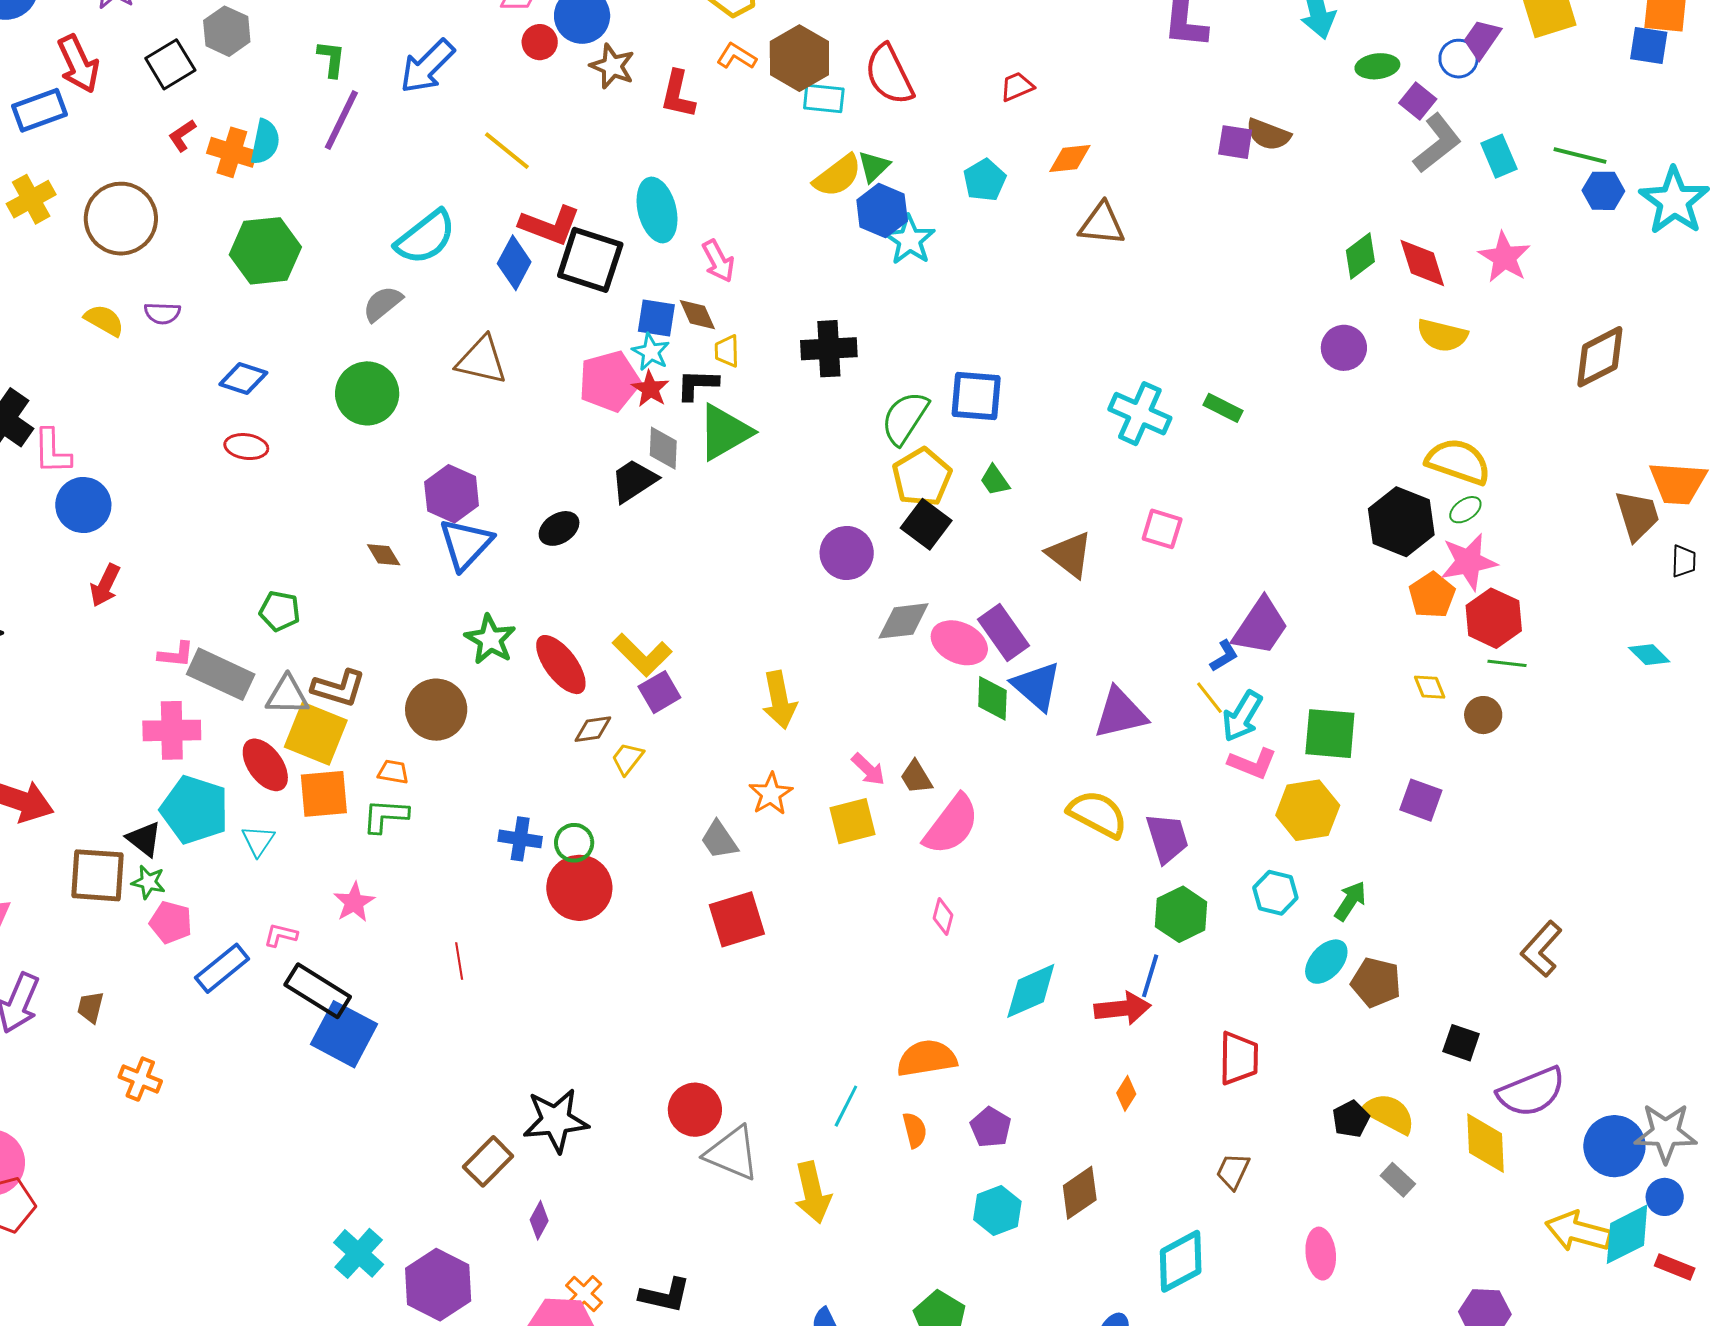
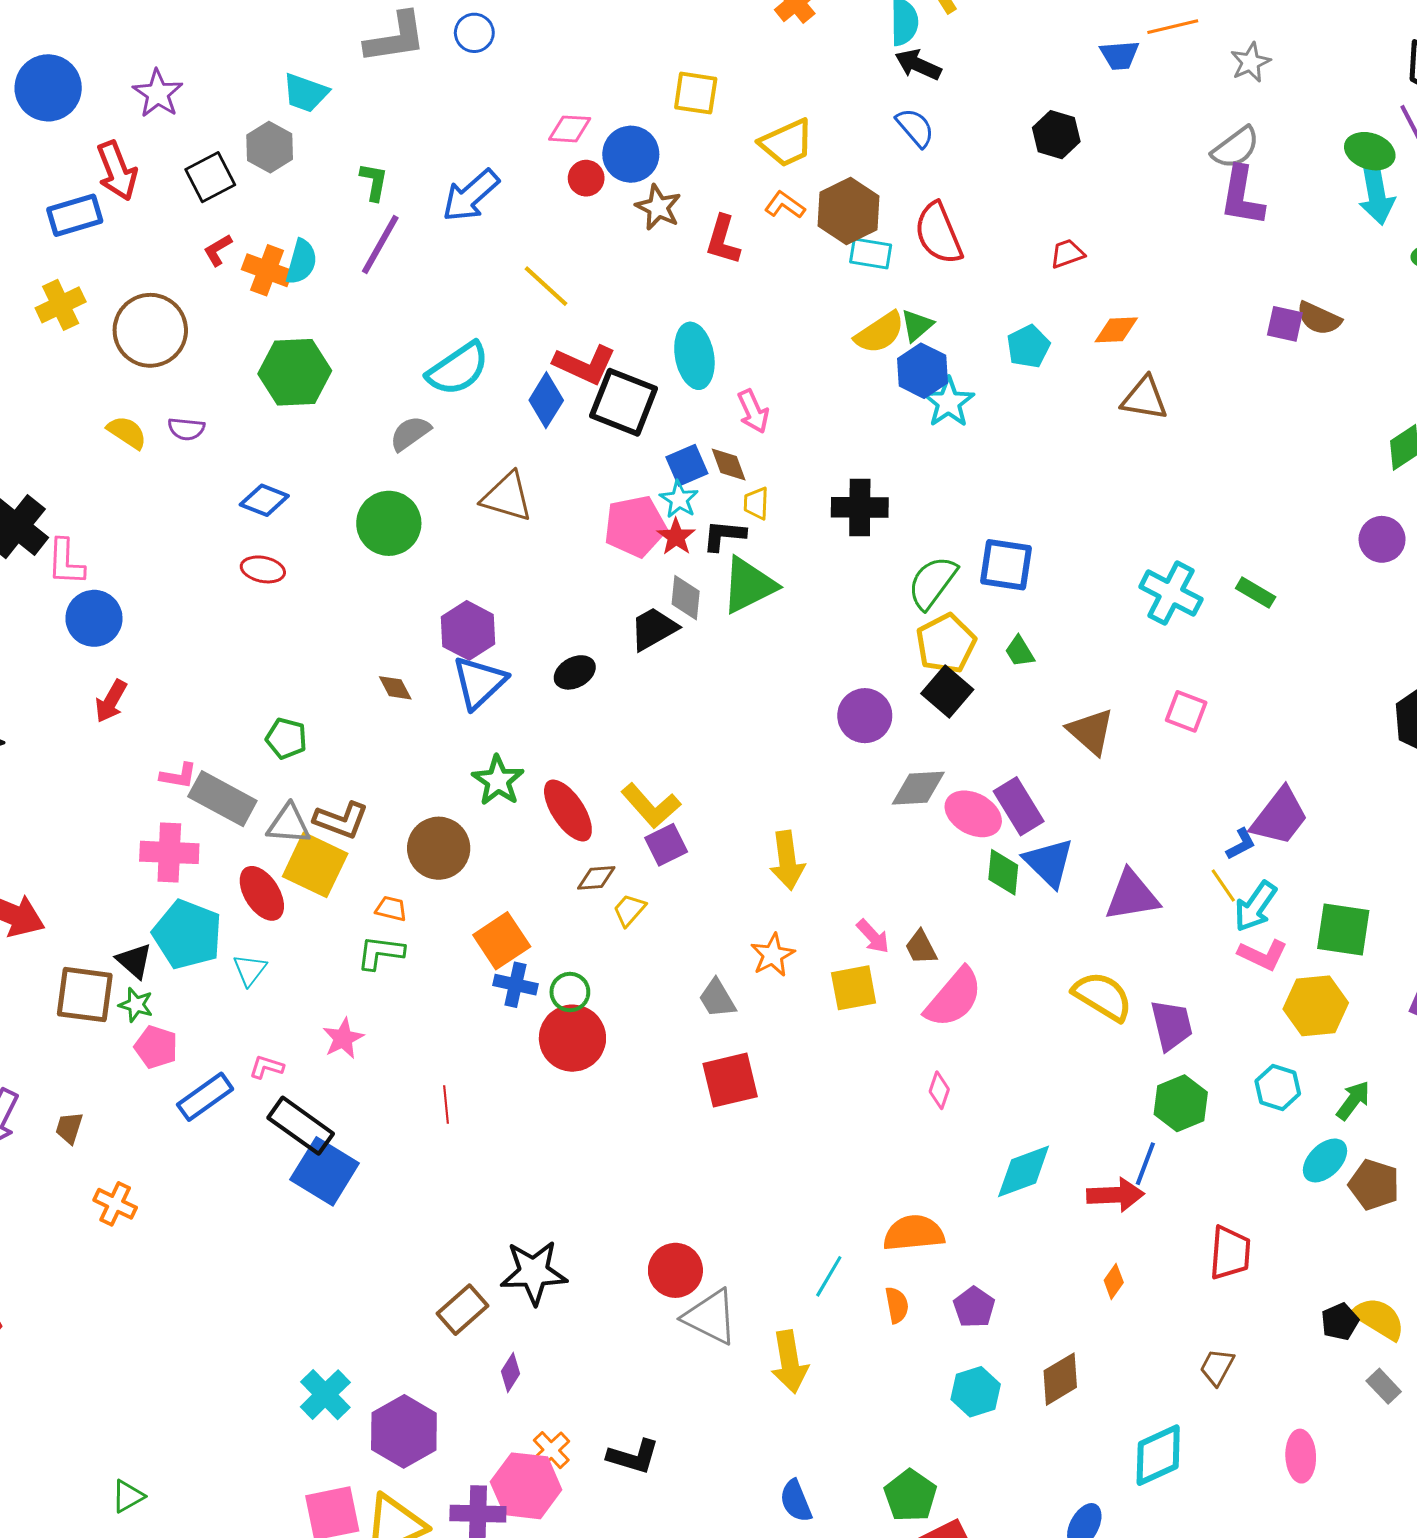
blue square: (656, 318) -> (687, 465), turned -36
orange square: (324, 794) -> (502, 941), moved, turned -32

